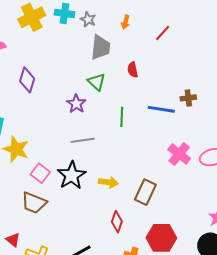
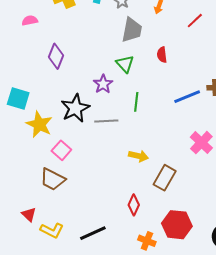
blue line: (161, 109) -> (187, 97), turned -36
green line: (122, 117) -> (136, 102), moved
black star: (72, 175) -> (75, 108), moved
yellow arrow: (108, 182) -> (138, 156), moved

